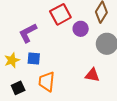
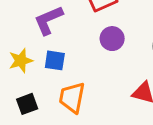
purple circle: (81, 29) -> (112, 39), moved

